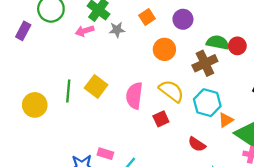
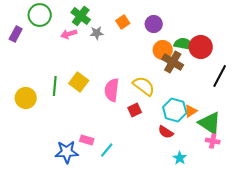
red circle: (237, 46) -> (201, 47), size x1.5
orange circle: (164, 49) -> (163, 50), moved
brown cross: (205, 63) -> (173, 62), turned -35
cyan hexagon: (207, 103) -> (175, 110), moved

